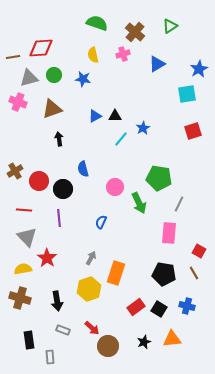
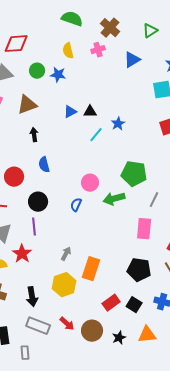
green triangle: (170, 26) -> (150, 31), moved
green circle: (54, 75) -> (37, 71), moved
blue semicircle: (83, 169) -> (44, 165), moved
black circle: (63, 189) -> (38, 202), moved
green arrow: (139, 203) -> (114, 199), turned 100
purple line: (59, 218) -> (34, 227), moved
blue semicircle: (101, 222) -> (76, 205), moved
gray rectangle: (63, 330) -> (38, 326), size x1.6
brown circle: (108, 346) -> (92, 331), moved

